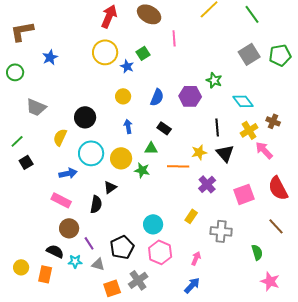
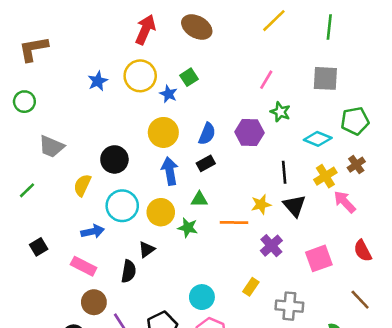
green line: (252, 14) -> (329, 27), turned 42
pink line: (174, 38) -> (266, 80), moved, turned 35
gray square: (249, 54) -> (325, 78), turned 35
green pentagon: (280, 55) -> (355, 121), moved
blue star: (50, 57) -> (98, 81), moved
yellow circle: (123, 96) -> (163, 132), size x1.5
cyan diamond: (243, 101) -> (318, 139), turned -30
brown cross: (273, 121) -> (356, 165), turned 32
blue arrow: (128, 126) -> (170, 171), size x1.5
black rectangle: (164, 128) -> (206, 163), moved, turned -64
black square: (26, 162) -> (39, 247), moved
red semicircle: (278, 188) -> (363, 251), size x0.7

